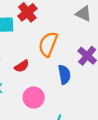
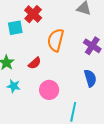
blue semicircle: (64, 75) -> (90, 78), moved

